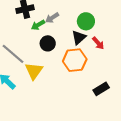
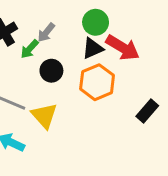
black triangle: (79, 37) -> (93, 48), turned 35
red arrow: (98, 43) -> (123, 48), size x1.6

